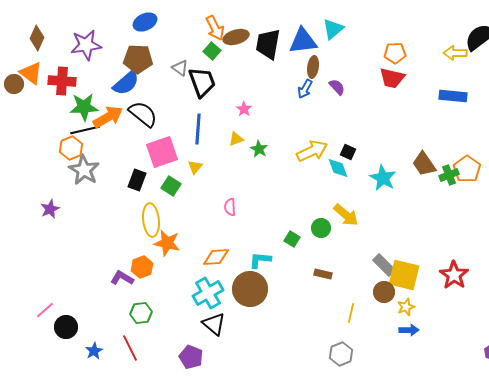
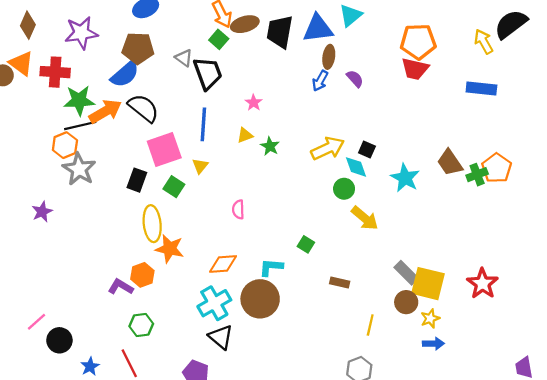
orange pentagon: (395, 53) -> (418, 42), size x1.5
yellow arrow: (455, 53) -> (484, 42), turned 60
green circle: (321, 228) -> (344, 189), moved

